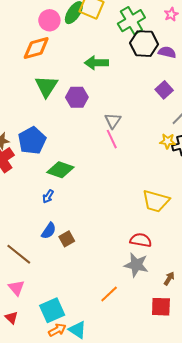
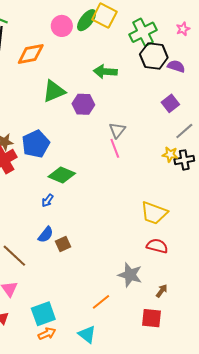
orange diamond: (36, 48) -> (31, 54), moved
green triangle: (46, 86) -> (54, 91), turned 30
red semicircle: (141, 240) -> (157, 246), moved
cyan triangle: (77, 330) -> (87, 334), moved

